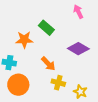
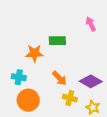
green rectangle: (46, 28) -> (57, 41), turned -42
purple diamond: (78, 49) -> (91, 81), moved

